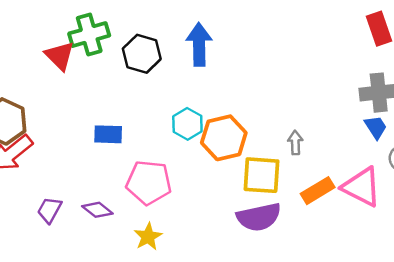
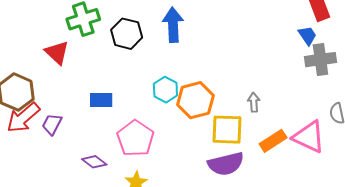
red triangle: (60, 56) -> (57, 53), moved
blue trapezoid: (376, 127) -> (307, 36), moved
pink pentagon: (149, 182) -> (135, 138), turned 30
purple trapezoid: (49, 210) -> (52, 124), moved

